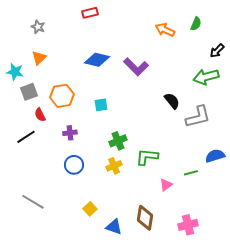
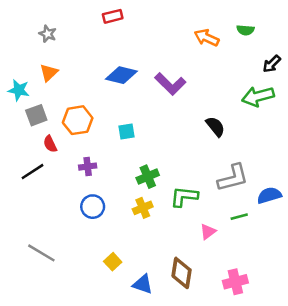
green semicircle: (196, 24) -> (245, 30), turned 72
gray L-shape: (198, 117) -> (233, 178), moved

